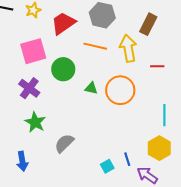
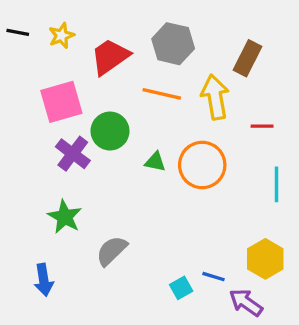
purple cross: (29, 88) -> (73, 154), moved
cyan line: (164, 115) -> (277, 184), moved
blue line: (127, 159) -> (214, 277), turned -56

